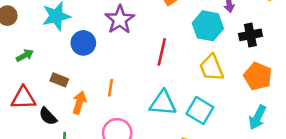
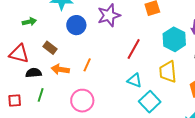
orange arrow: (79, 103) -> (60, 69), turned -114
cyan triangle: (163, 103) -> (134, 80), moved, size x0.7
black semicircle: (48, 116) -> (34, 73), turned 112

